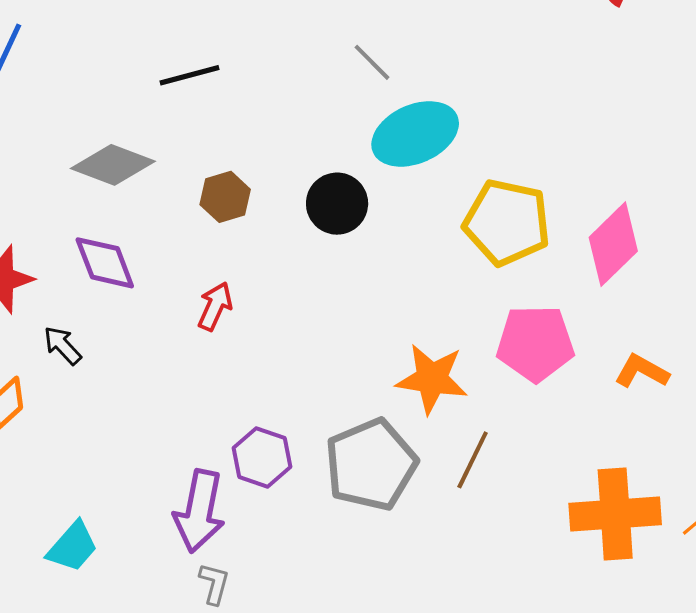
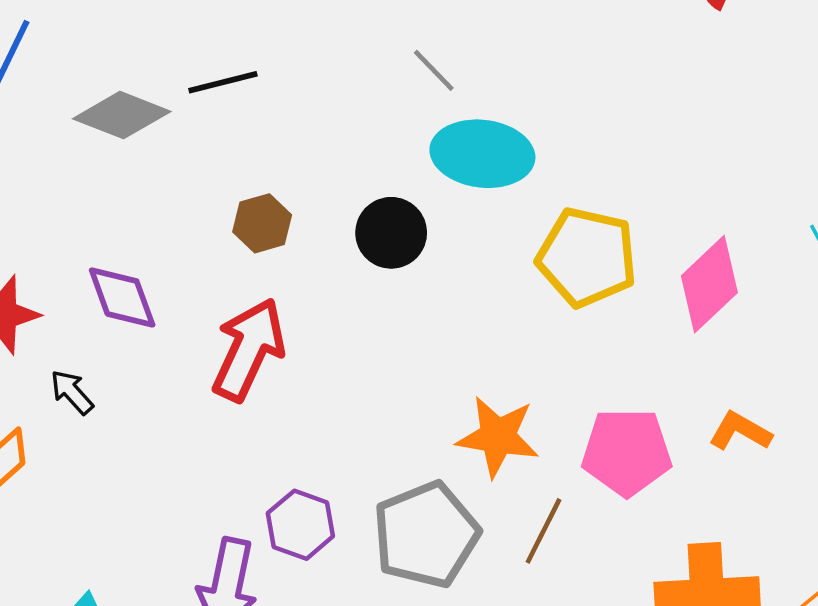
cyan ellipse: (415, 134) -> (482, 154), turned 30
gray diamond: (113, 165) -> (122, 115), moved
red arrow: (215, 306) -> (249, 349), size x1.8
pink pentagon: (535, 343) -> (627, 452), moved

